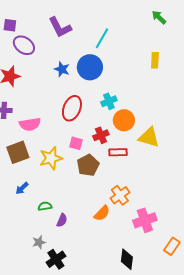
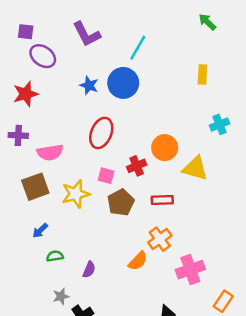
cyan cross: (109, 101) -> (220, 124), moved
red rectangle: (118, 152) -> (162, 200), moved
green semicircle: (45, 206) -> (55, 256), moved

